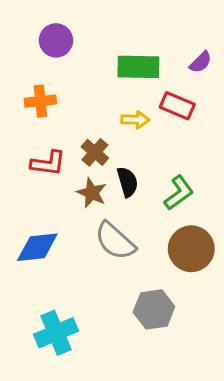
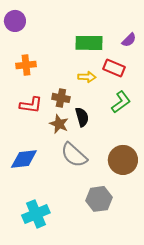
purple circle: (56, 40) -> (15, 21), moved
brown cross: (95, 152) -> (61, 98), turned -30
green L-shape: (179, 193) -> (121, 102), moved

